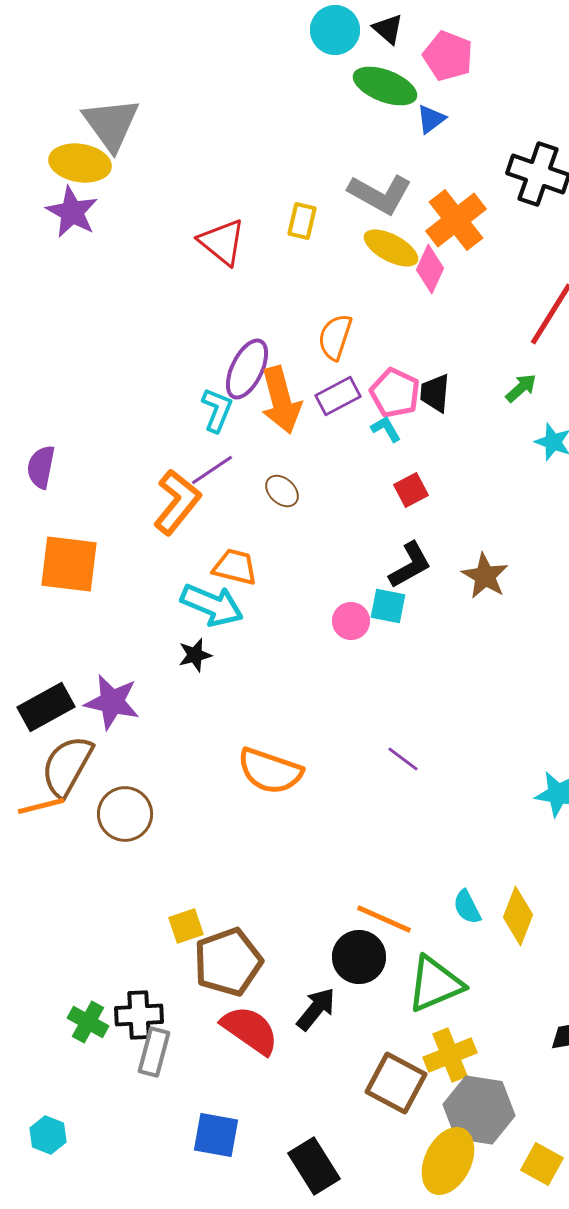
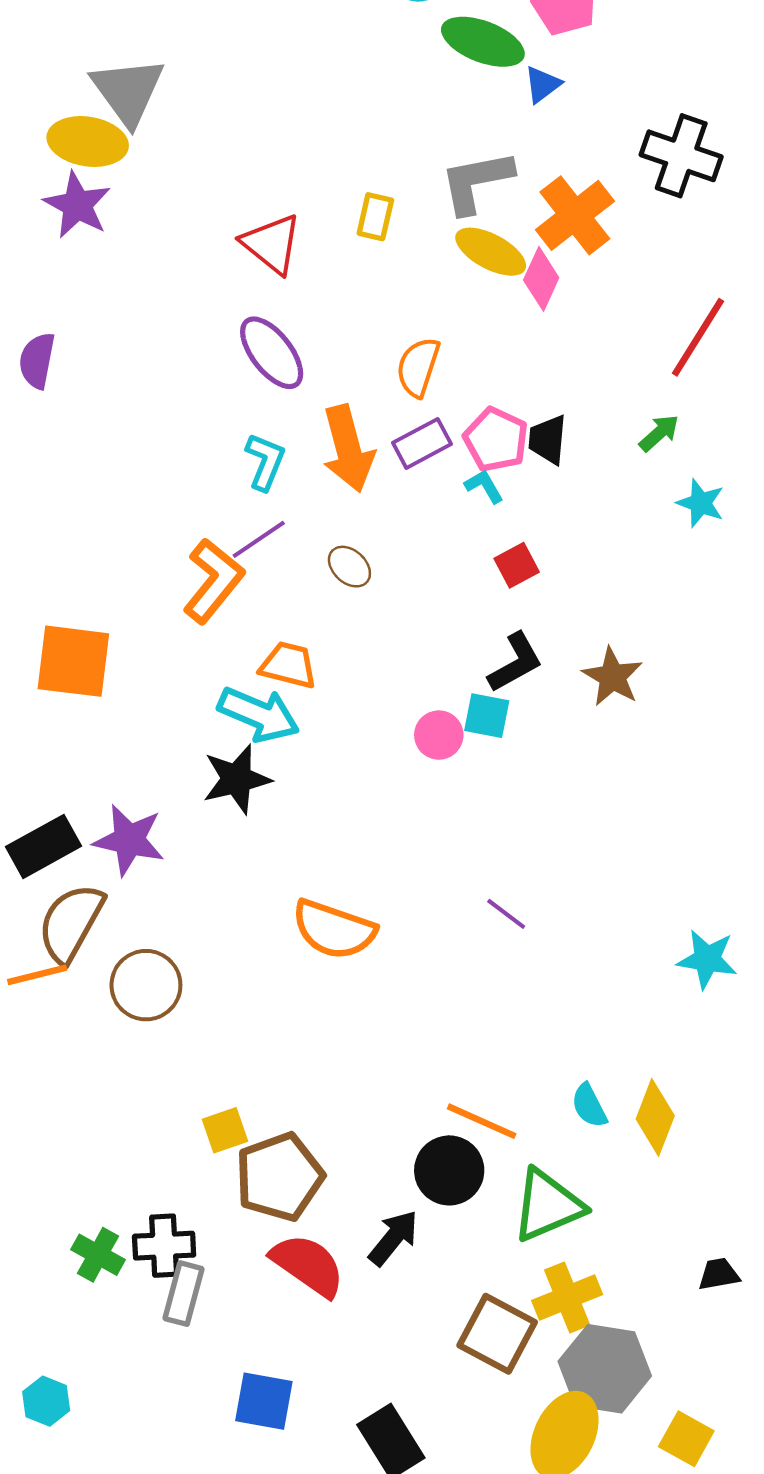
gray L-shape: (380, 194) -> (476, 182), turned 140
purple ellipse: (247, 369) -> (272, 353), moved, turned -64
purple semicircle: (41, 467) -> (37, 361), moved
black star: (195, 655) -> (237, 779), size x1.6

